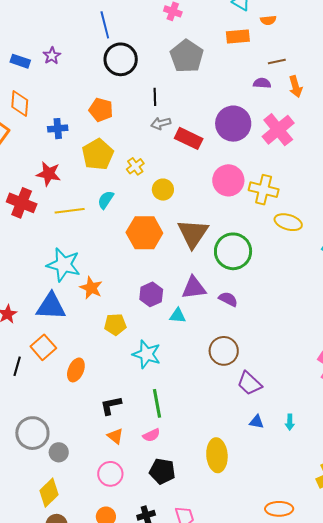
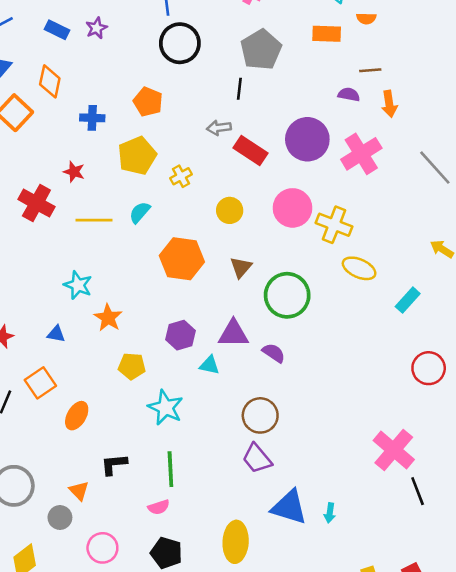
black line: (155, 97) -> (239, 89), moved
red star: (49, 174) -> (74, 172), size x0.7
yellow circle: (163, 190) -> (230, 210), moved
brown triangle: (193, 234) -> (241, 267), size x0.6
cyan star: (63, 265) -> (78, 285), size x0.7
blue triangle: (51, 306) -> (56, 334), size x0.5
purple trapezoid: (249, 383) -> (257, 458), moved
blue triangle: (257, 422) -> (289, 507), size x2.0
orange triangle: (115, 436) -> (79, 491), moved
gray circle: (59, 452) -> (60, 518), moved

